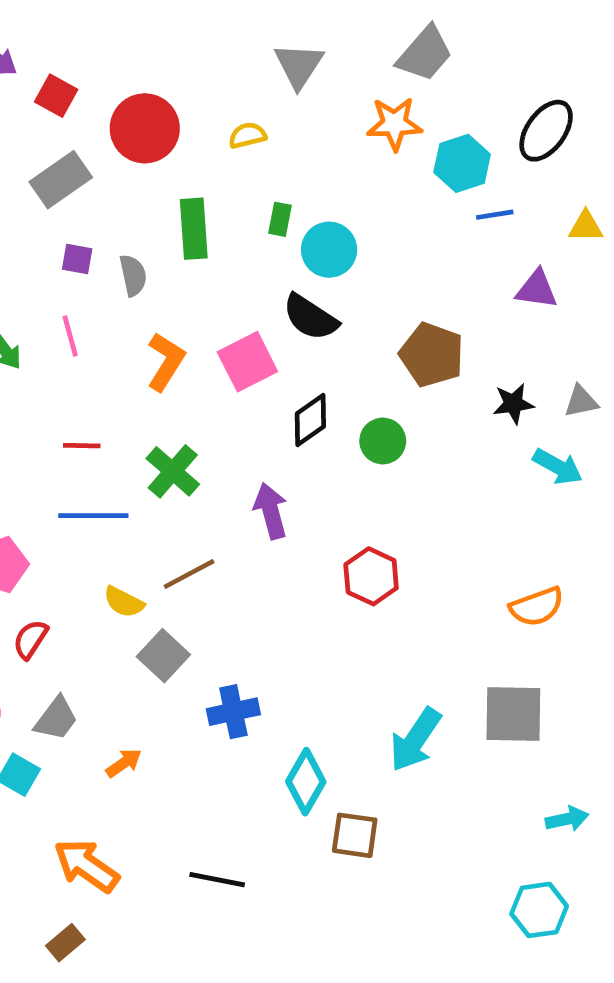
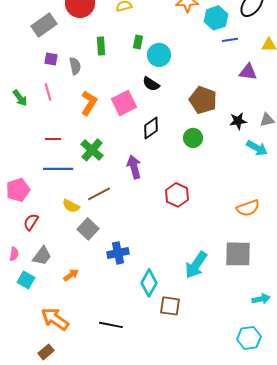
green rectangle: (194, 229) -> (101, 46), size x0.7
black semicircle: (310, 317) -> (151, 84), size x0.7
green circle: (383, 441) -> (193, 138), moved

